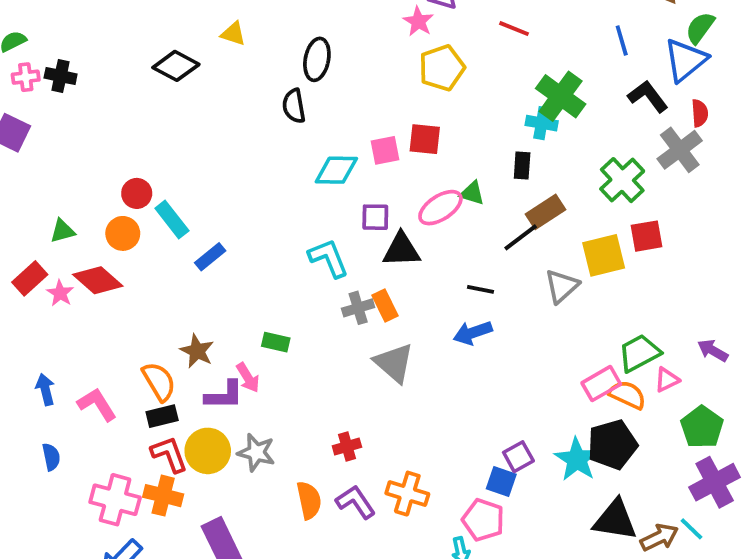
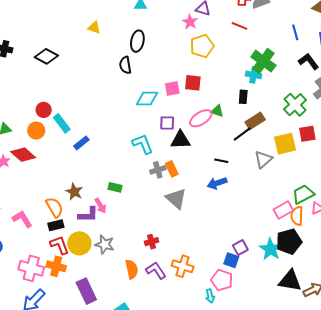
black diamond: (176, 66) -> (46, 56), moved
orange semicircle: (627, 395) -> (297, 216), turned -114

